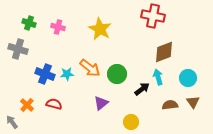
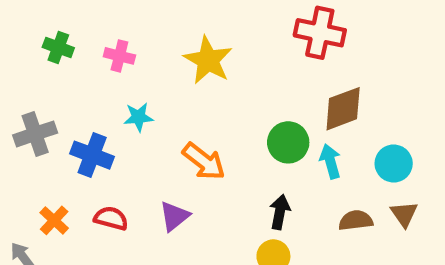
gray cross: (18, 49) -> (35, 134), moved, turned -36
orange arrow: (90, 68) -> (204, 161), moved
cyan star: (67, 74) -> (138, 117), moved
green circle: (117, 74) -> (288, 142), moved
black arrow: (142, 89) -> (280, 212), moved, turned -42
purple triangle: (101, 103) -> (174, 216), moved

